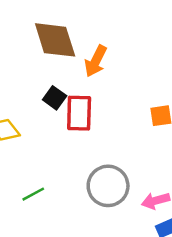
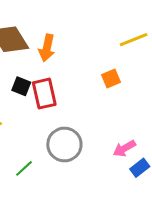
gray circle: (108, 186) -> (64, 144), moved

